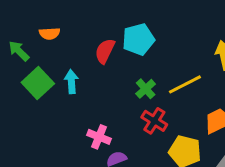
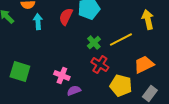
cyan arrow: (71, 82) -> (38, 22), moved
green square: (38, 83) -> (20, 72), moved, turned -30

